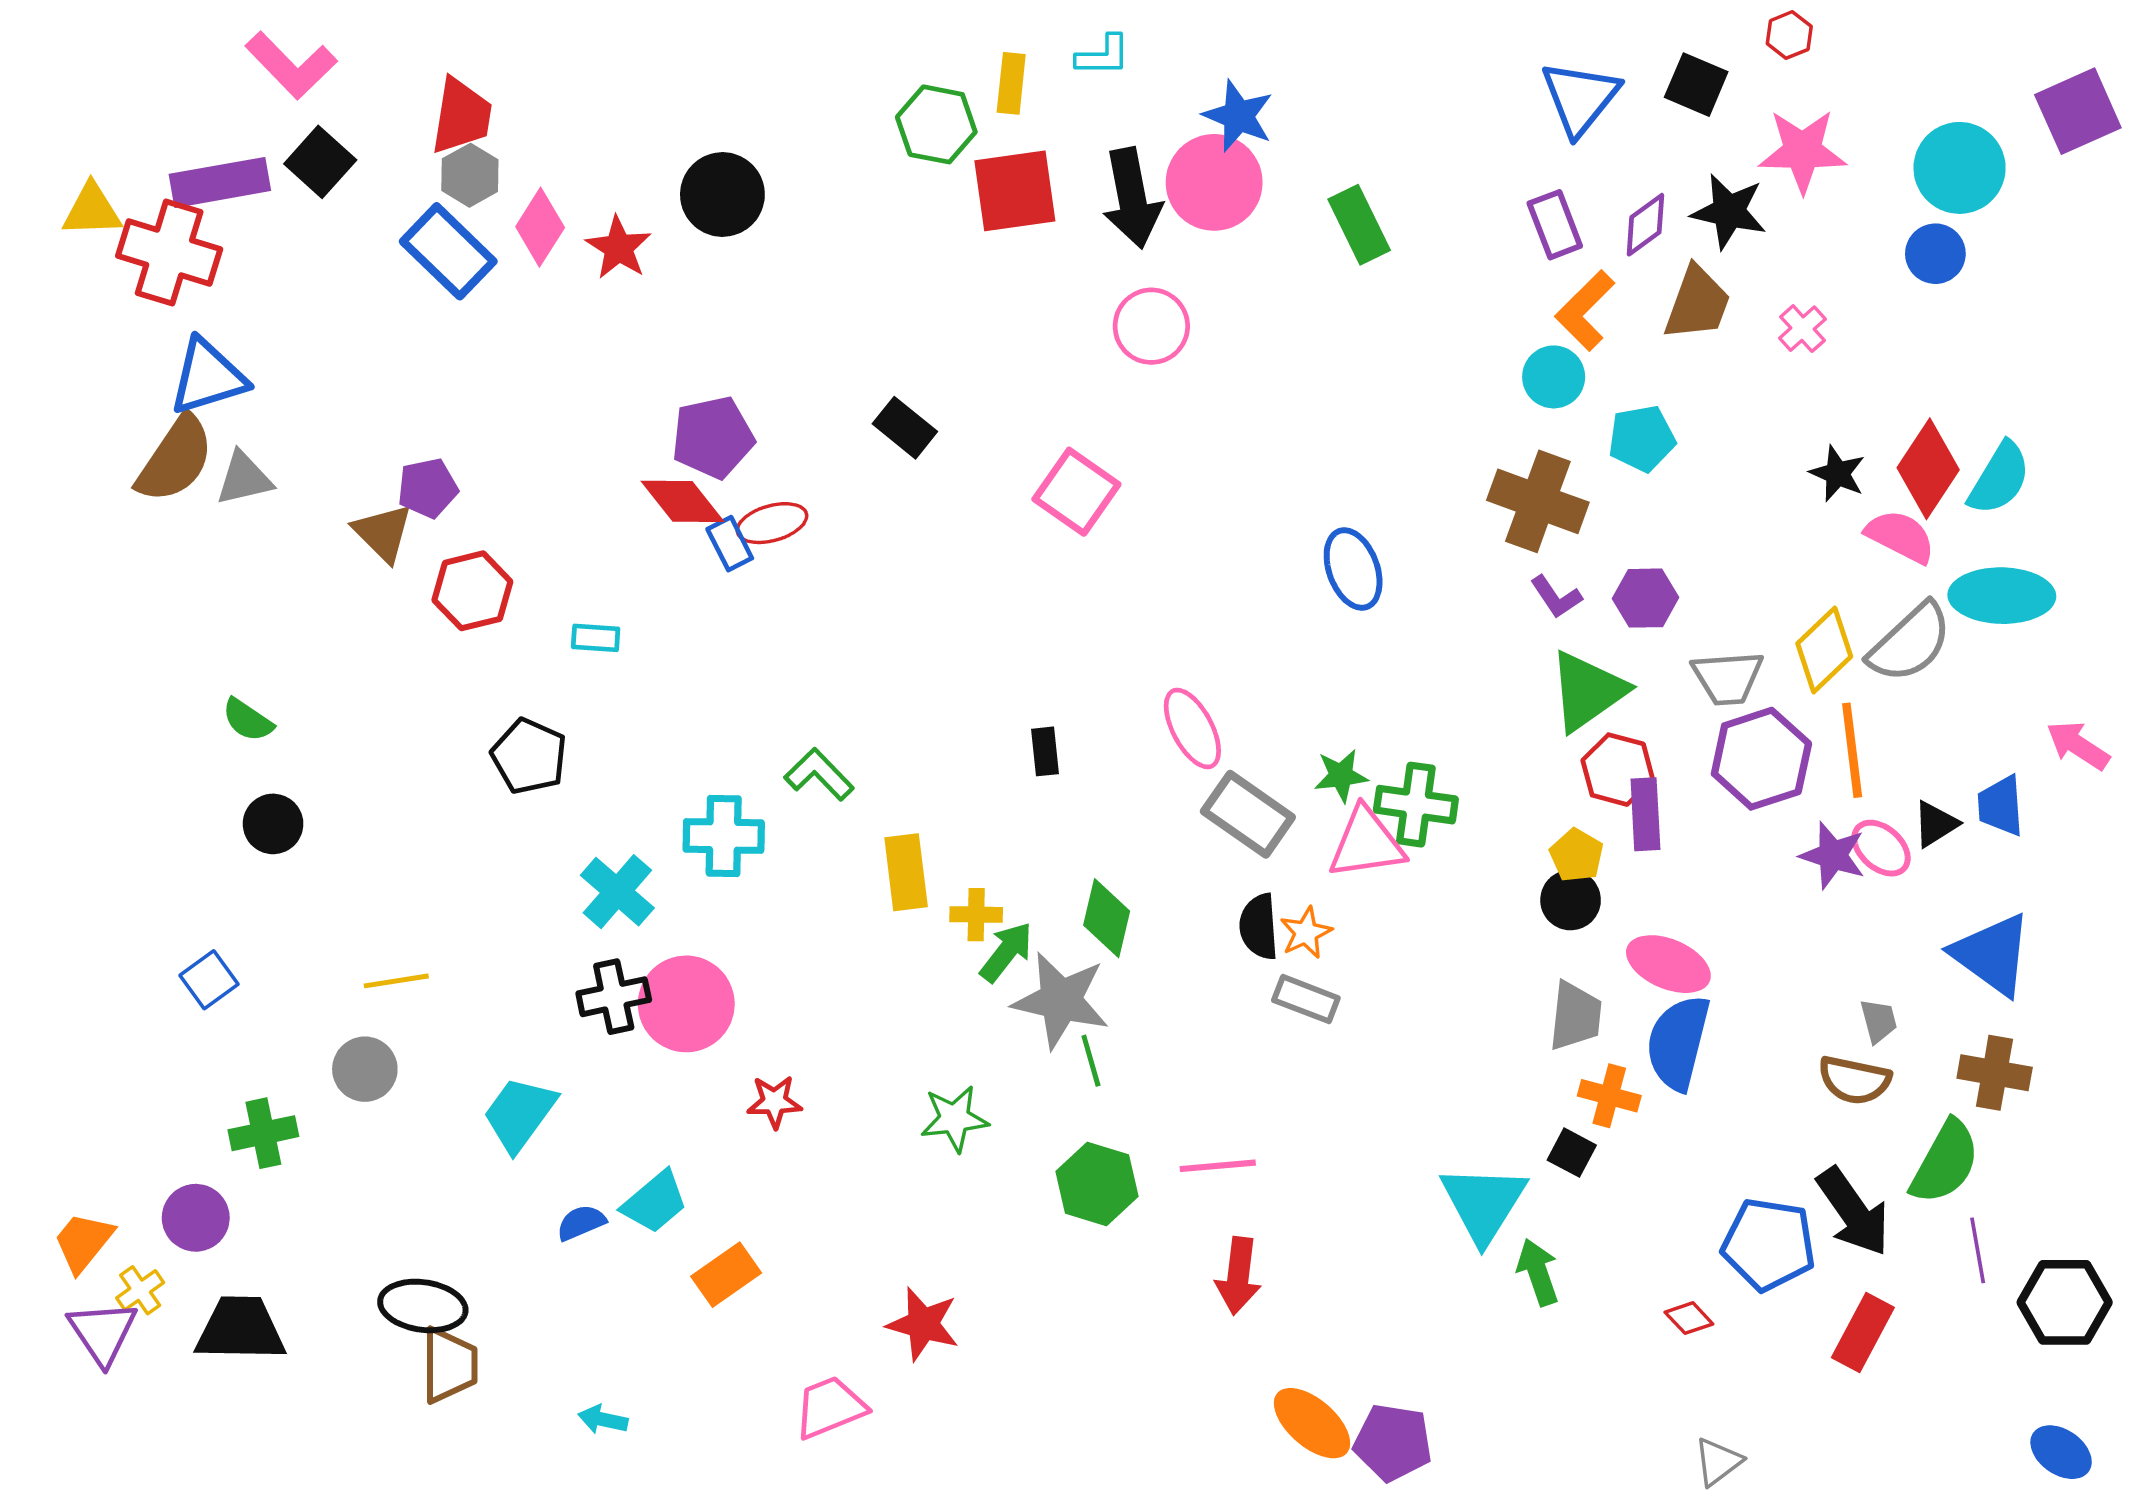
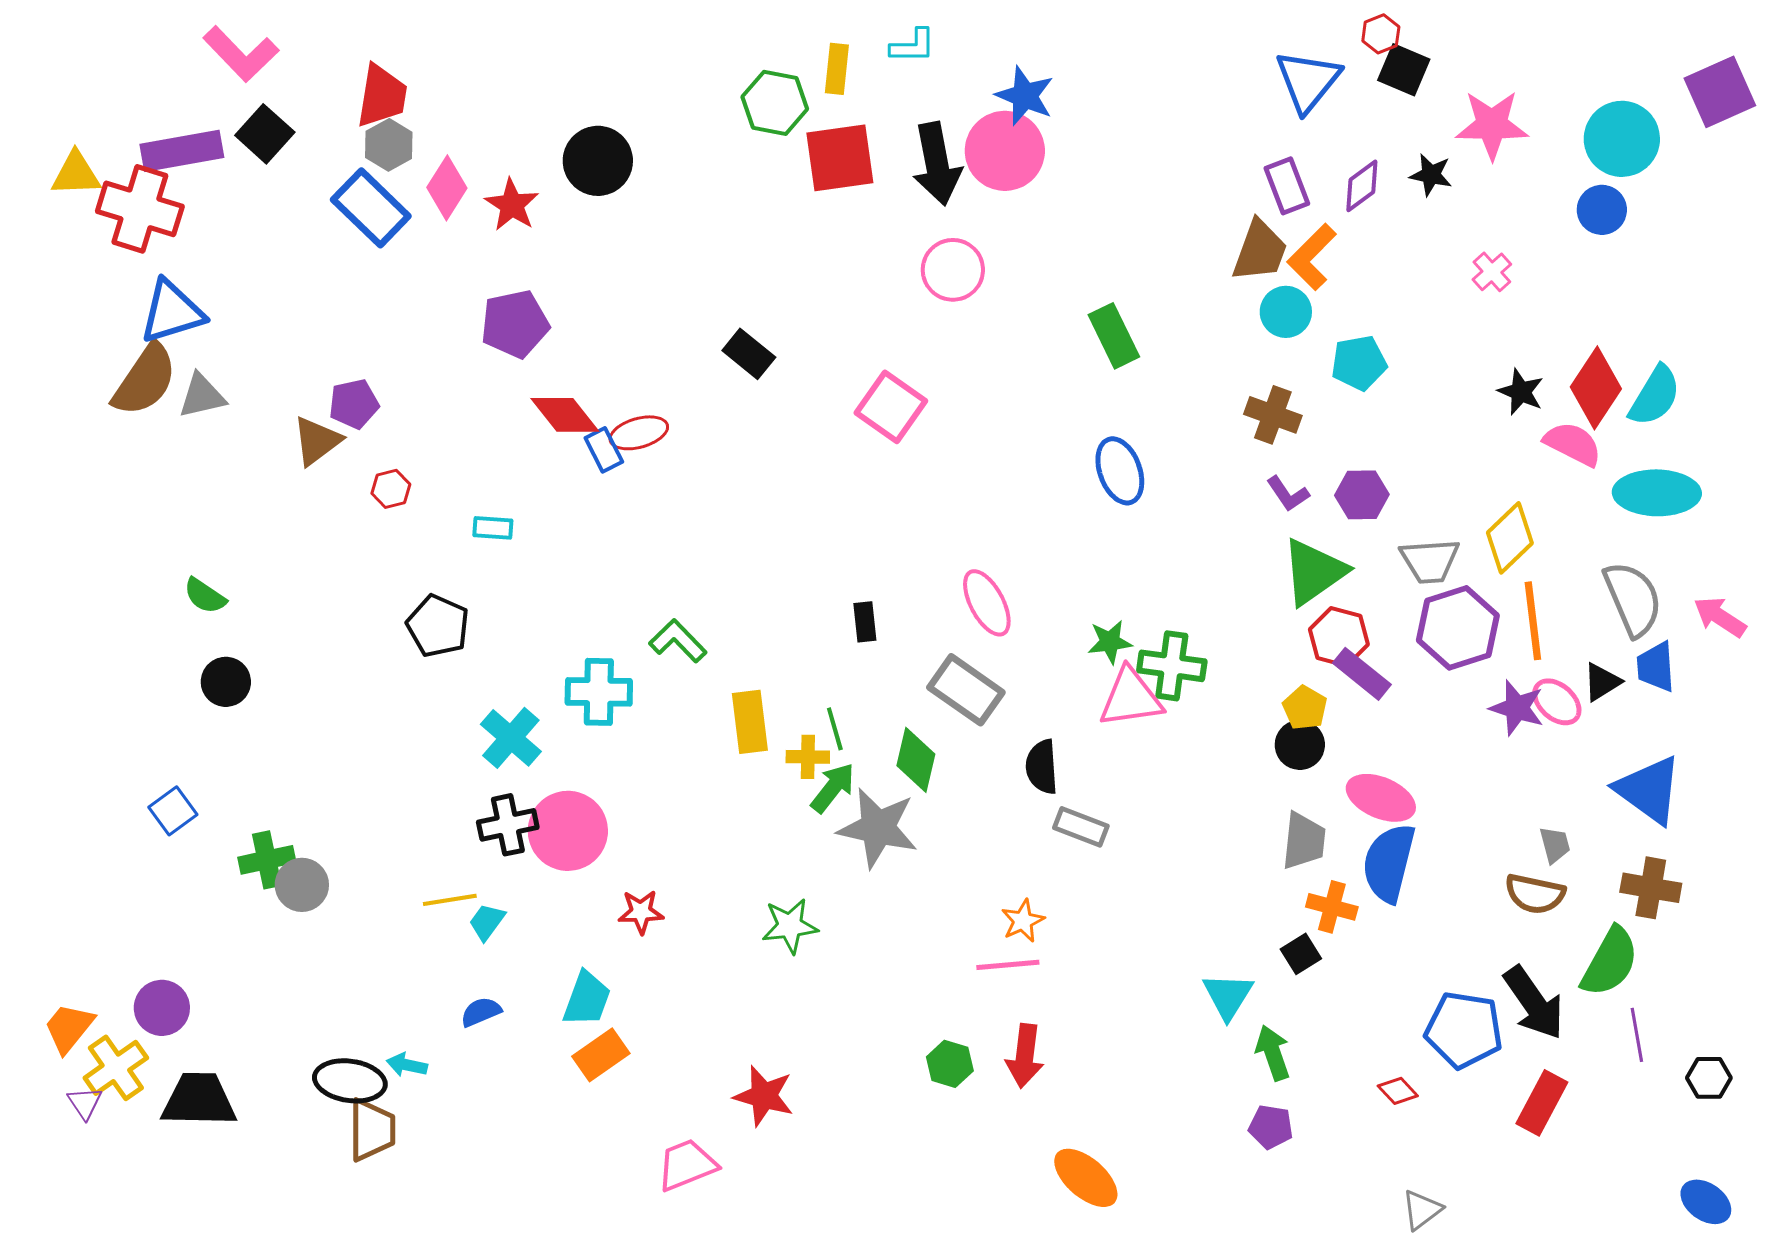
red hexagon: (1789, 35) -> (1381, 34), moved
black star: (1729, 211) -> (1431, 175), size x0.7
green rectangle: (1359, 225) -> (1114, 336), moved
brown trapezoid: (1697, 303) -> (1260, 251), moved
purple pentagon: (713, 437) -> (515, 324), moved
brown cross: (1538, 501) -> (1273, 415), size x0.7
brown triangle: (383, 533) -> (317, 441), turned 38
red hexagon: (472, 591) -> (391, 489), size x0.6
gray semicircle: (1910, 643) -> (1633, 599), moved, turned -70
gray rectangle: (1248, 814) -> (966, 690), moved
purple rectangle: (1645, 814) -> (1362, 674), turned -48
orange star: (1306, 933) -> (1023, 921), moved
yellow line: (396, 981) -> (450, 900), moved
green line: (1091, 1061) -> (835, 729), moved
cyan trapezoid: (519, 1114) -> (487, 922), moved, size x0.6
green cross: (263, 1133) -> (267, 860), moved
black square: (1572, 1153) -> (1301, 954), turned 30
green hexagon: (1097, 1184) -> (950, 1064), moved, size x0.7
cyan trapezoid: (655, 1202) -> (587, 999), moved, turned -30
cyan triangle: (1484, 1203) -> (1228, 996), size x0.7
yellow cross: (140, 1290) -> (116, 1068), size x1.6
black hexagon: (2065, 1302) -> (1709, 1078), size x0.6
purple triangle: (103, 1333) -> (85, 1103), size x0.6
cyan arrow: (603, 1420) -> (407, 1065), moved
purple pentagon: (1393, 1442) -> (1271, 1127), moved, size x0.7

